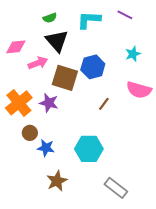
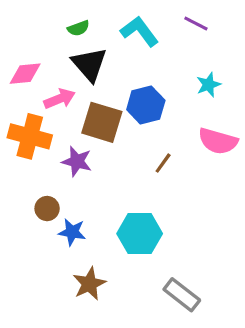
cyan L-shape: (89, 20) -> (140, 31), turned 50
orange cross: (19, 103) -> (30, 136), moved, turned -36

